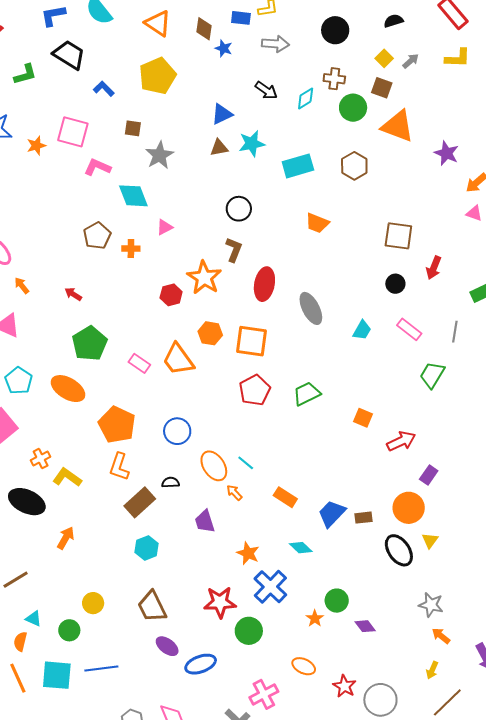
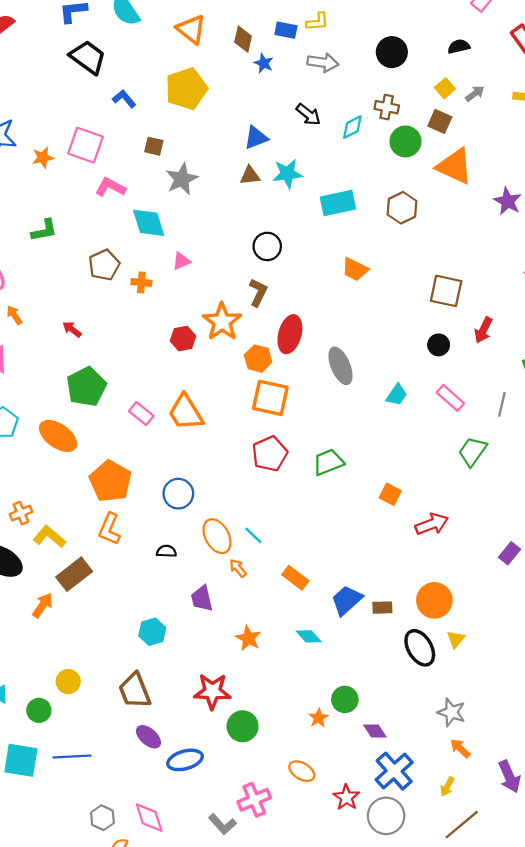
green L-shape: (25, 74) -> (44, 230), moved
orange hexagon: (210, 333) -> (258, 359), moved
purple rectangle: (429, 475) -> (510, 553), moved
brown rectangle: (140, 502) -> (74, 574), moved
cyan hexagon: (147, 548) -> (152, 632), moved
blue cross: (270, 587) -> (394, 771), moved

